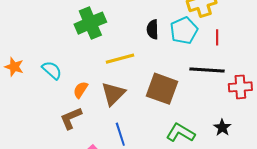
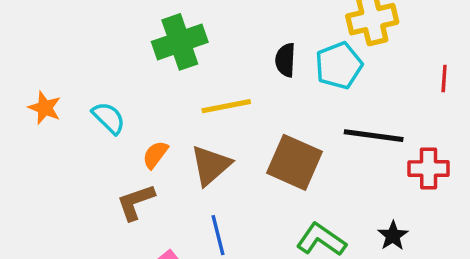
red line: (217, 37) -> (444, 79), moved

